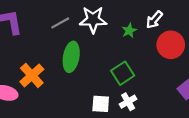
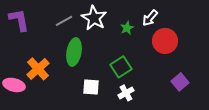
white star: (93, 20) -> (94, 18), turned 30
white square: (101, 104) -> (91, 87), moved

